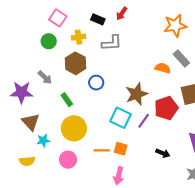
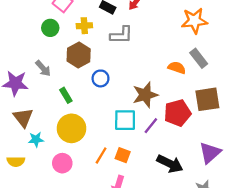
cyan square: (121, 118) -> (125, 120), turned -30
orange line: (102, 150) -> (101, 156), turned -63
black arrow: (163, 153) -> (170, 164), size x1.6

